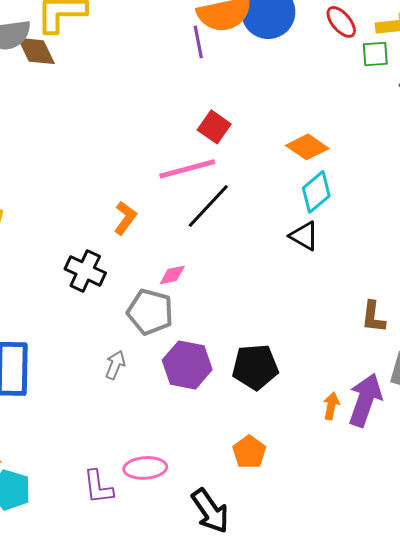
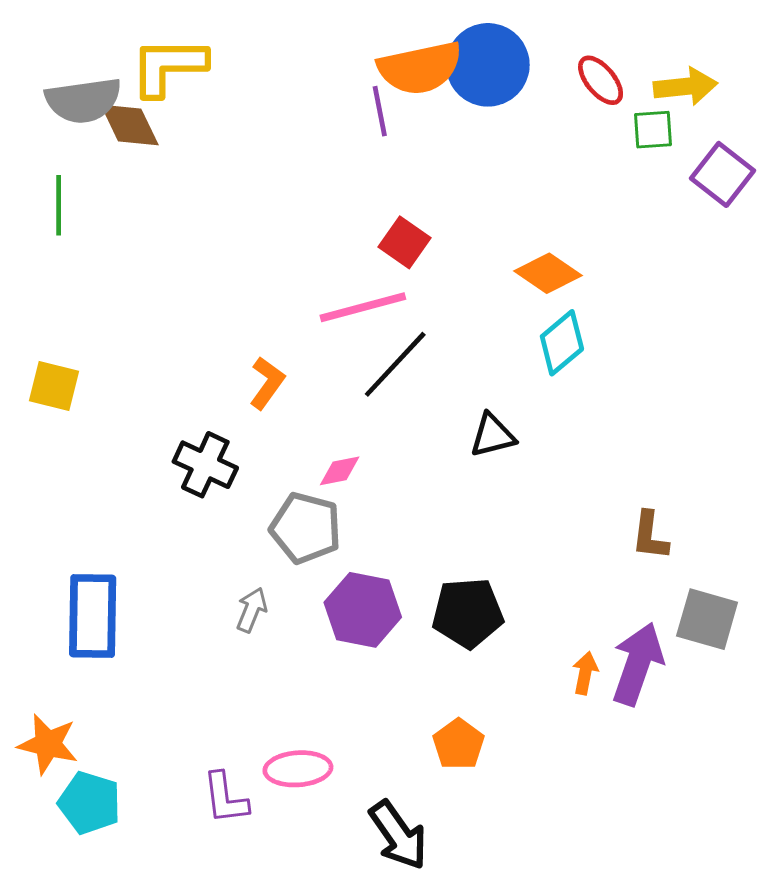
black triangle: (304, 236) -> (492, 435), moved, turned -44

